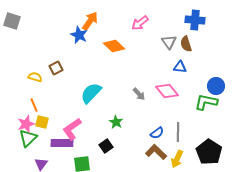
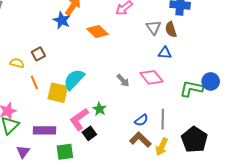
blue circle: (216, 86) -> (211, 81), moved
orange line: (34, 105) -> (34, 82), moved
yellow square: (42, 122) -> (58, 93), moved, size x1.5
pink L-shape: (72, 129) -> (79, 119), moved

